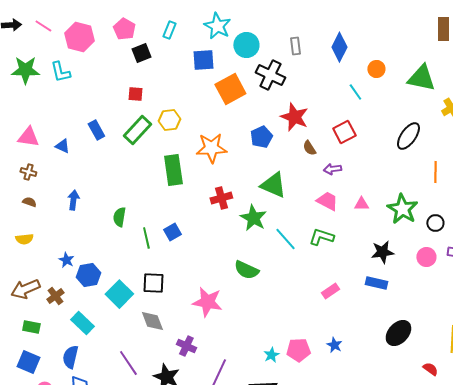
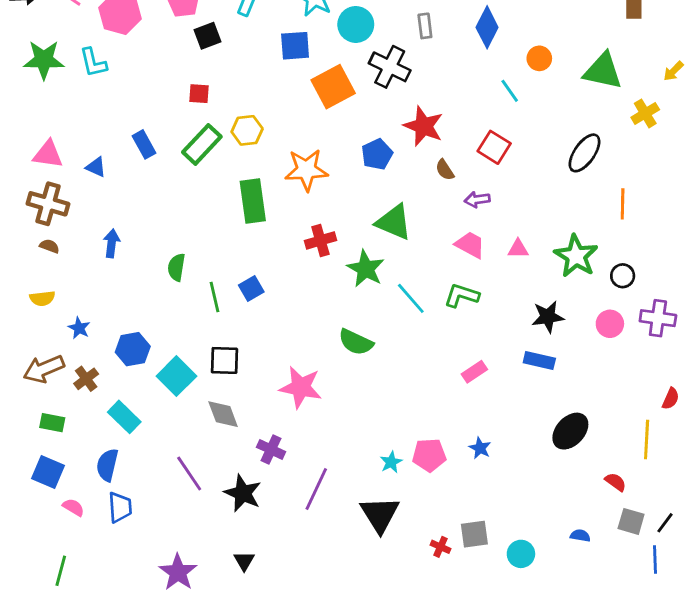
red square: (344, 132) -> (494, 147), turned -30
brown cross: (28, 172) -> (48, 204), size x1.8
blue star: (66, 260) -> (79, 328), moved

